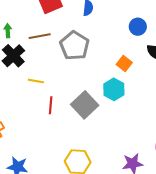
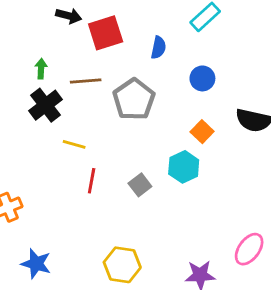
blue circle: (138, 27) -> (202, 78), moved
gray square: (85, 105) -> (140, 185), size x0.6

